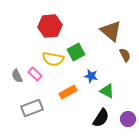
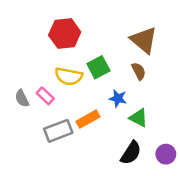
brown semicircle: (125, 55) -> (139, 71), moved
gray rectangle: (32, 108) -> (58, 131), moved

